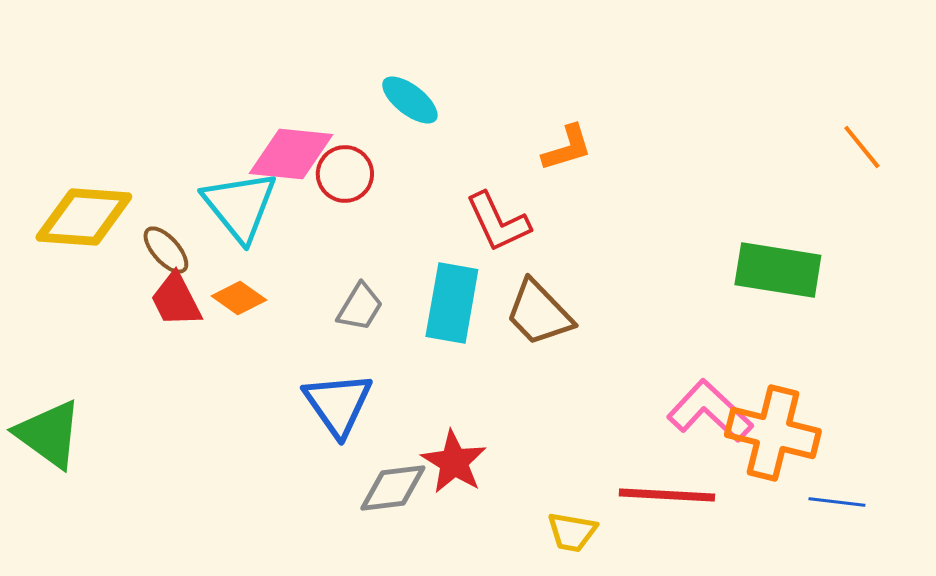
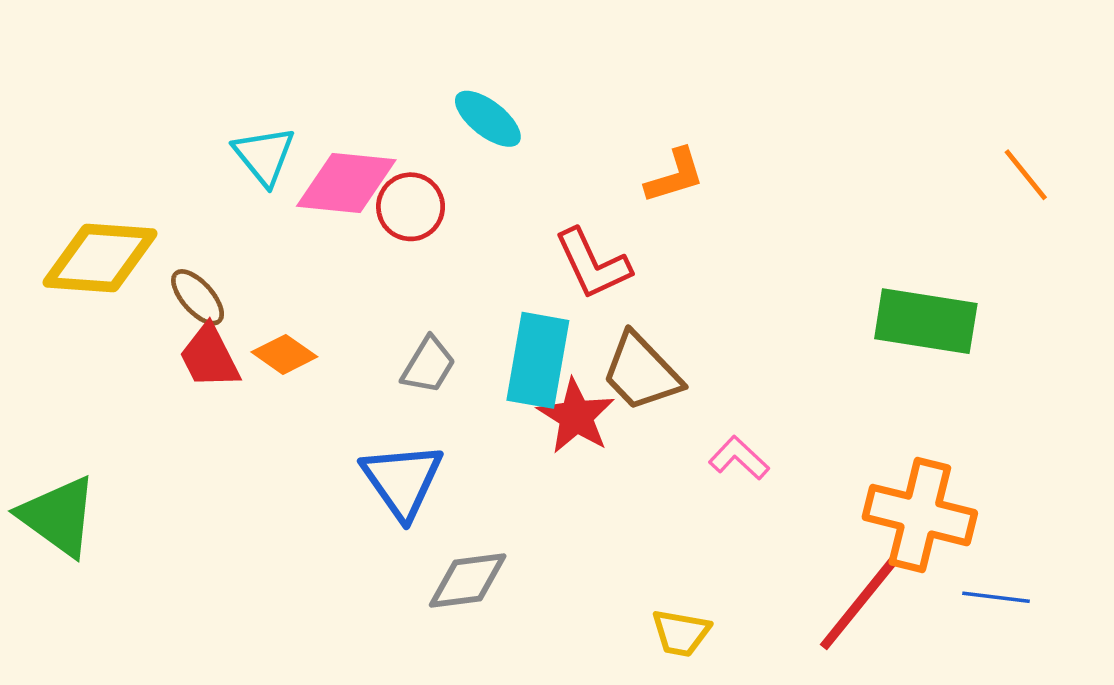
cyan triangle: (240, 206) -> (264, 156), moved, size x0.7
pink L-shape: (710, 411) -> (739, 458), moved, size x0.6
red star: (454, 462) -> (576, 416), moved
red line: (667, 495) -> (859, 603), moved, turned -54

